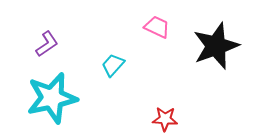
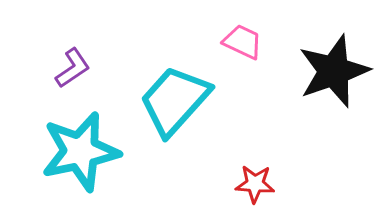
cyan trapezoid: (113, 65) -> (175, 100), size x2.0

